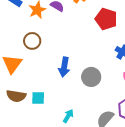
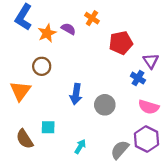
red pentagon: (106, 19) -> (121, 43), turned -30
brown semicircle: (16, 96) -> (25, 139), moved, turned 48

